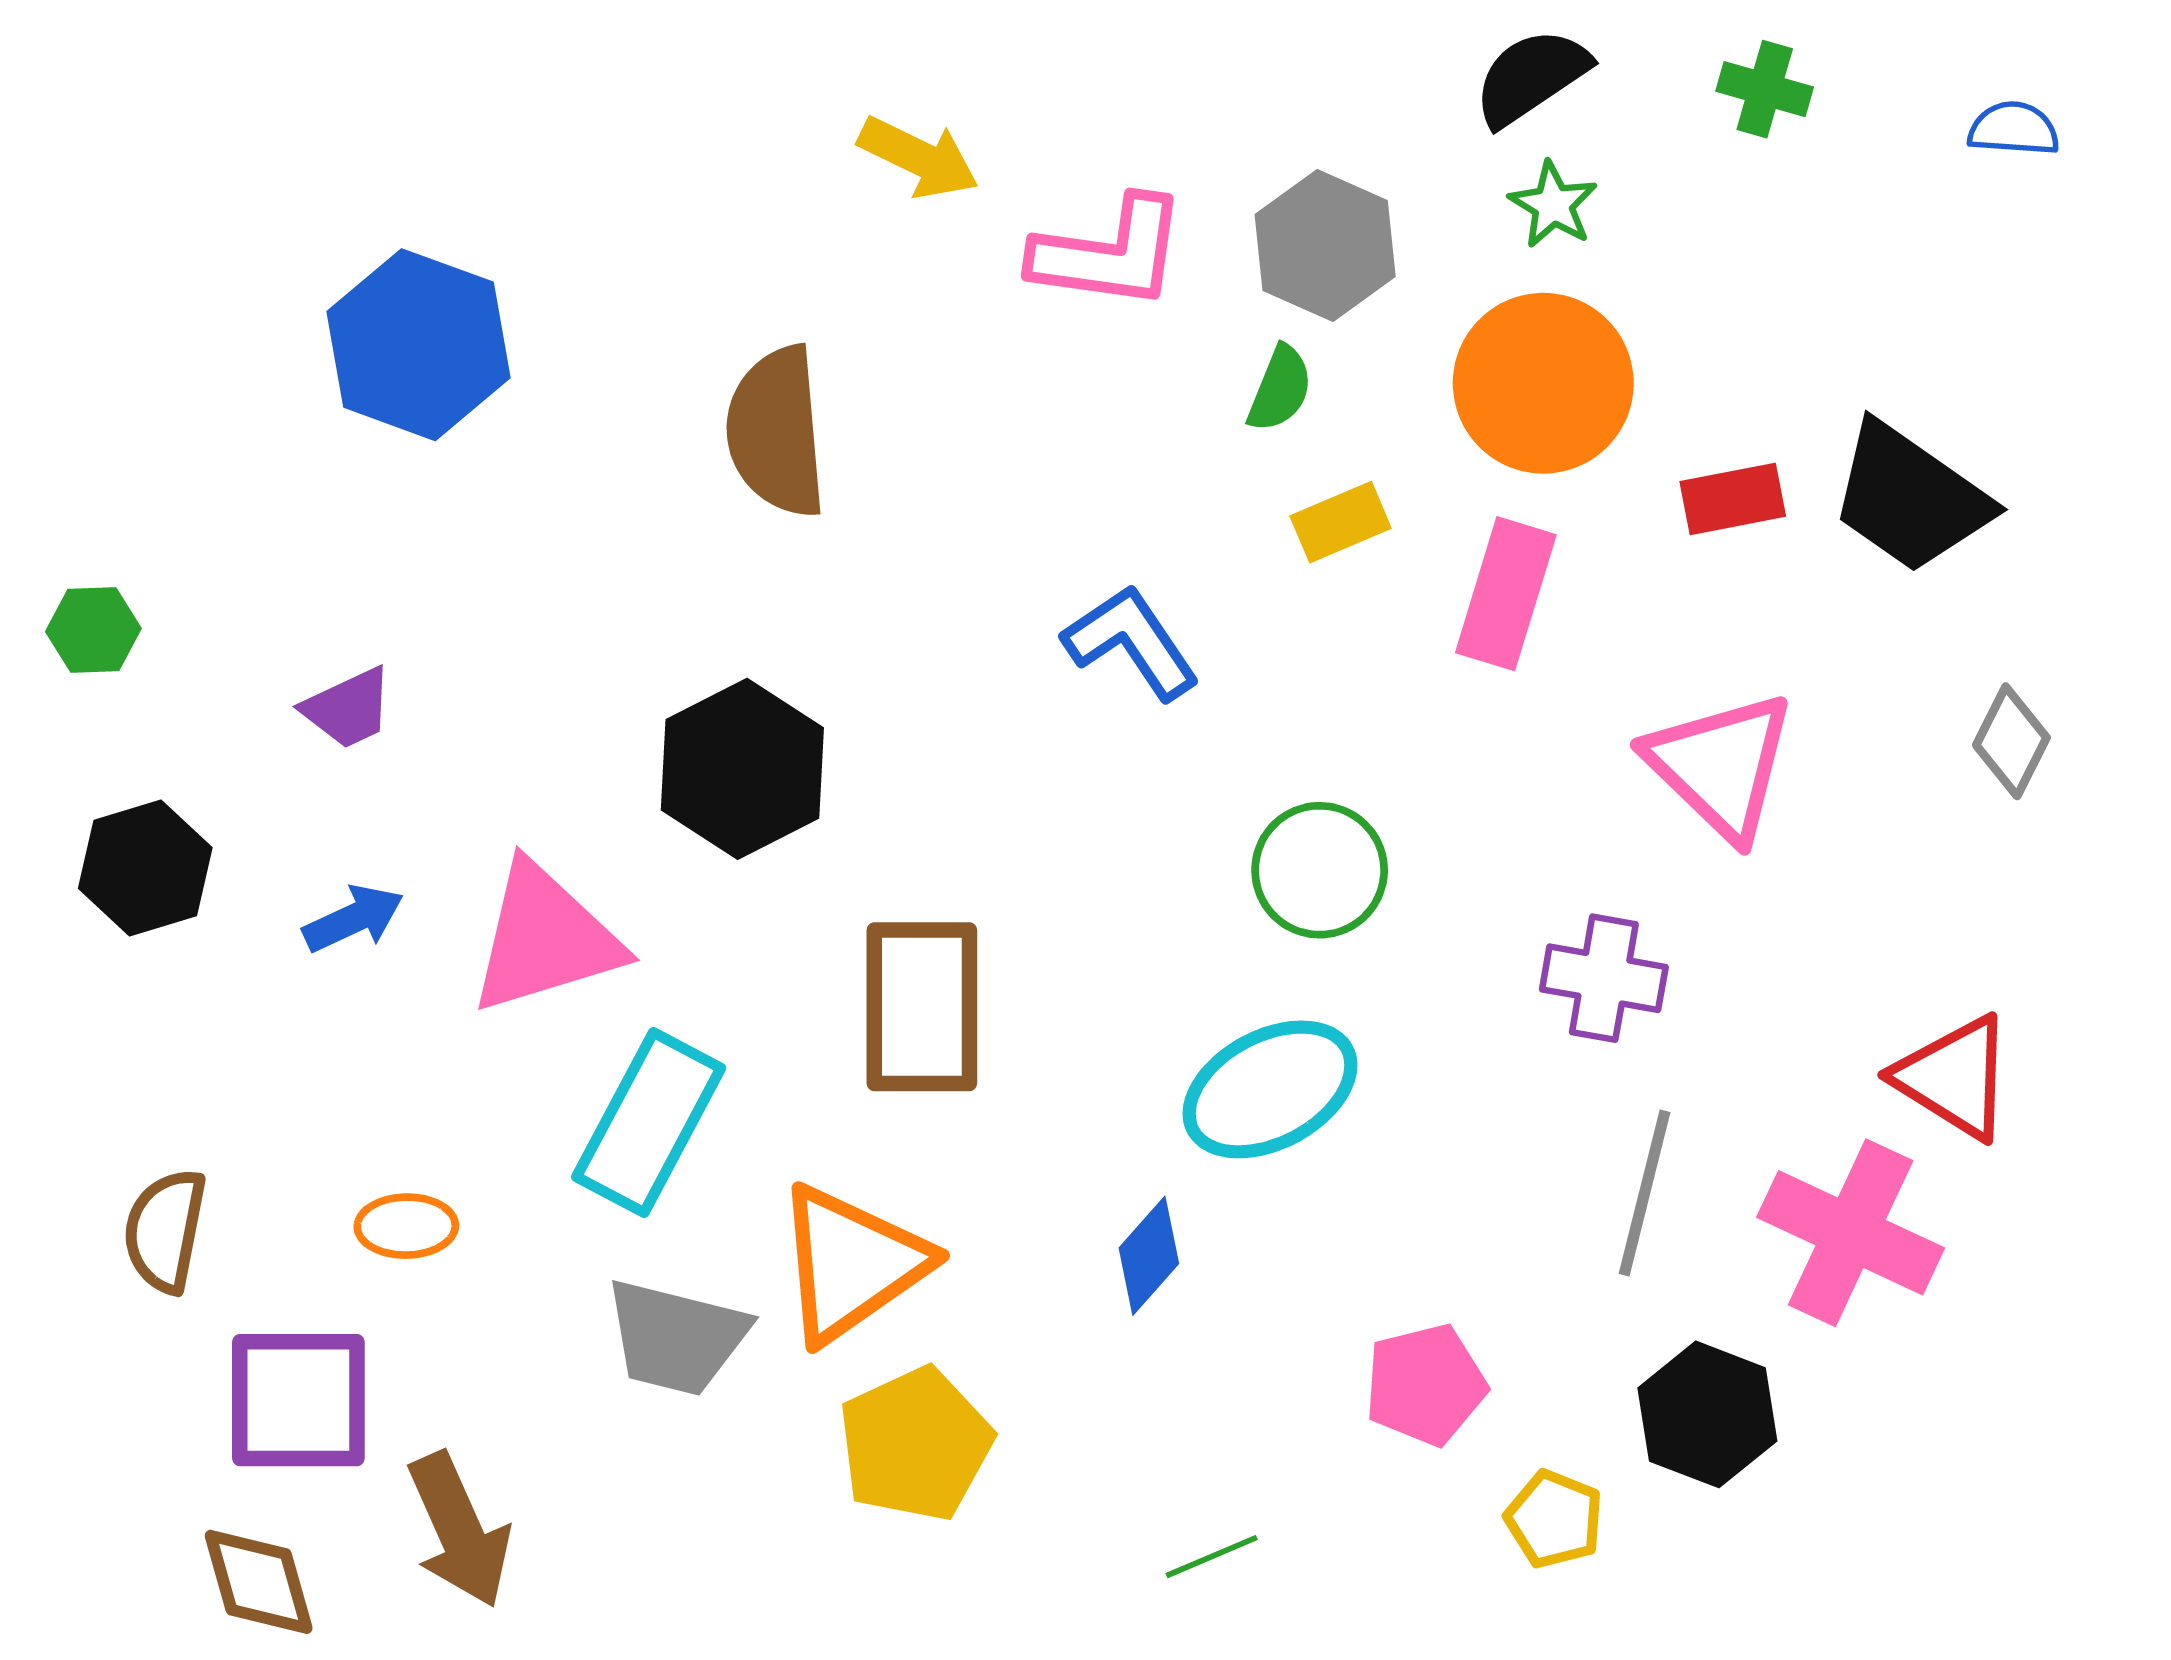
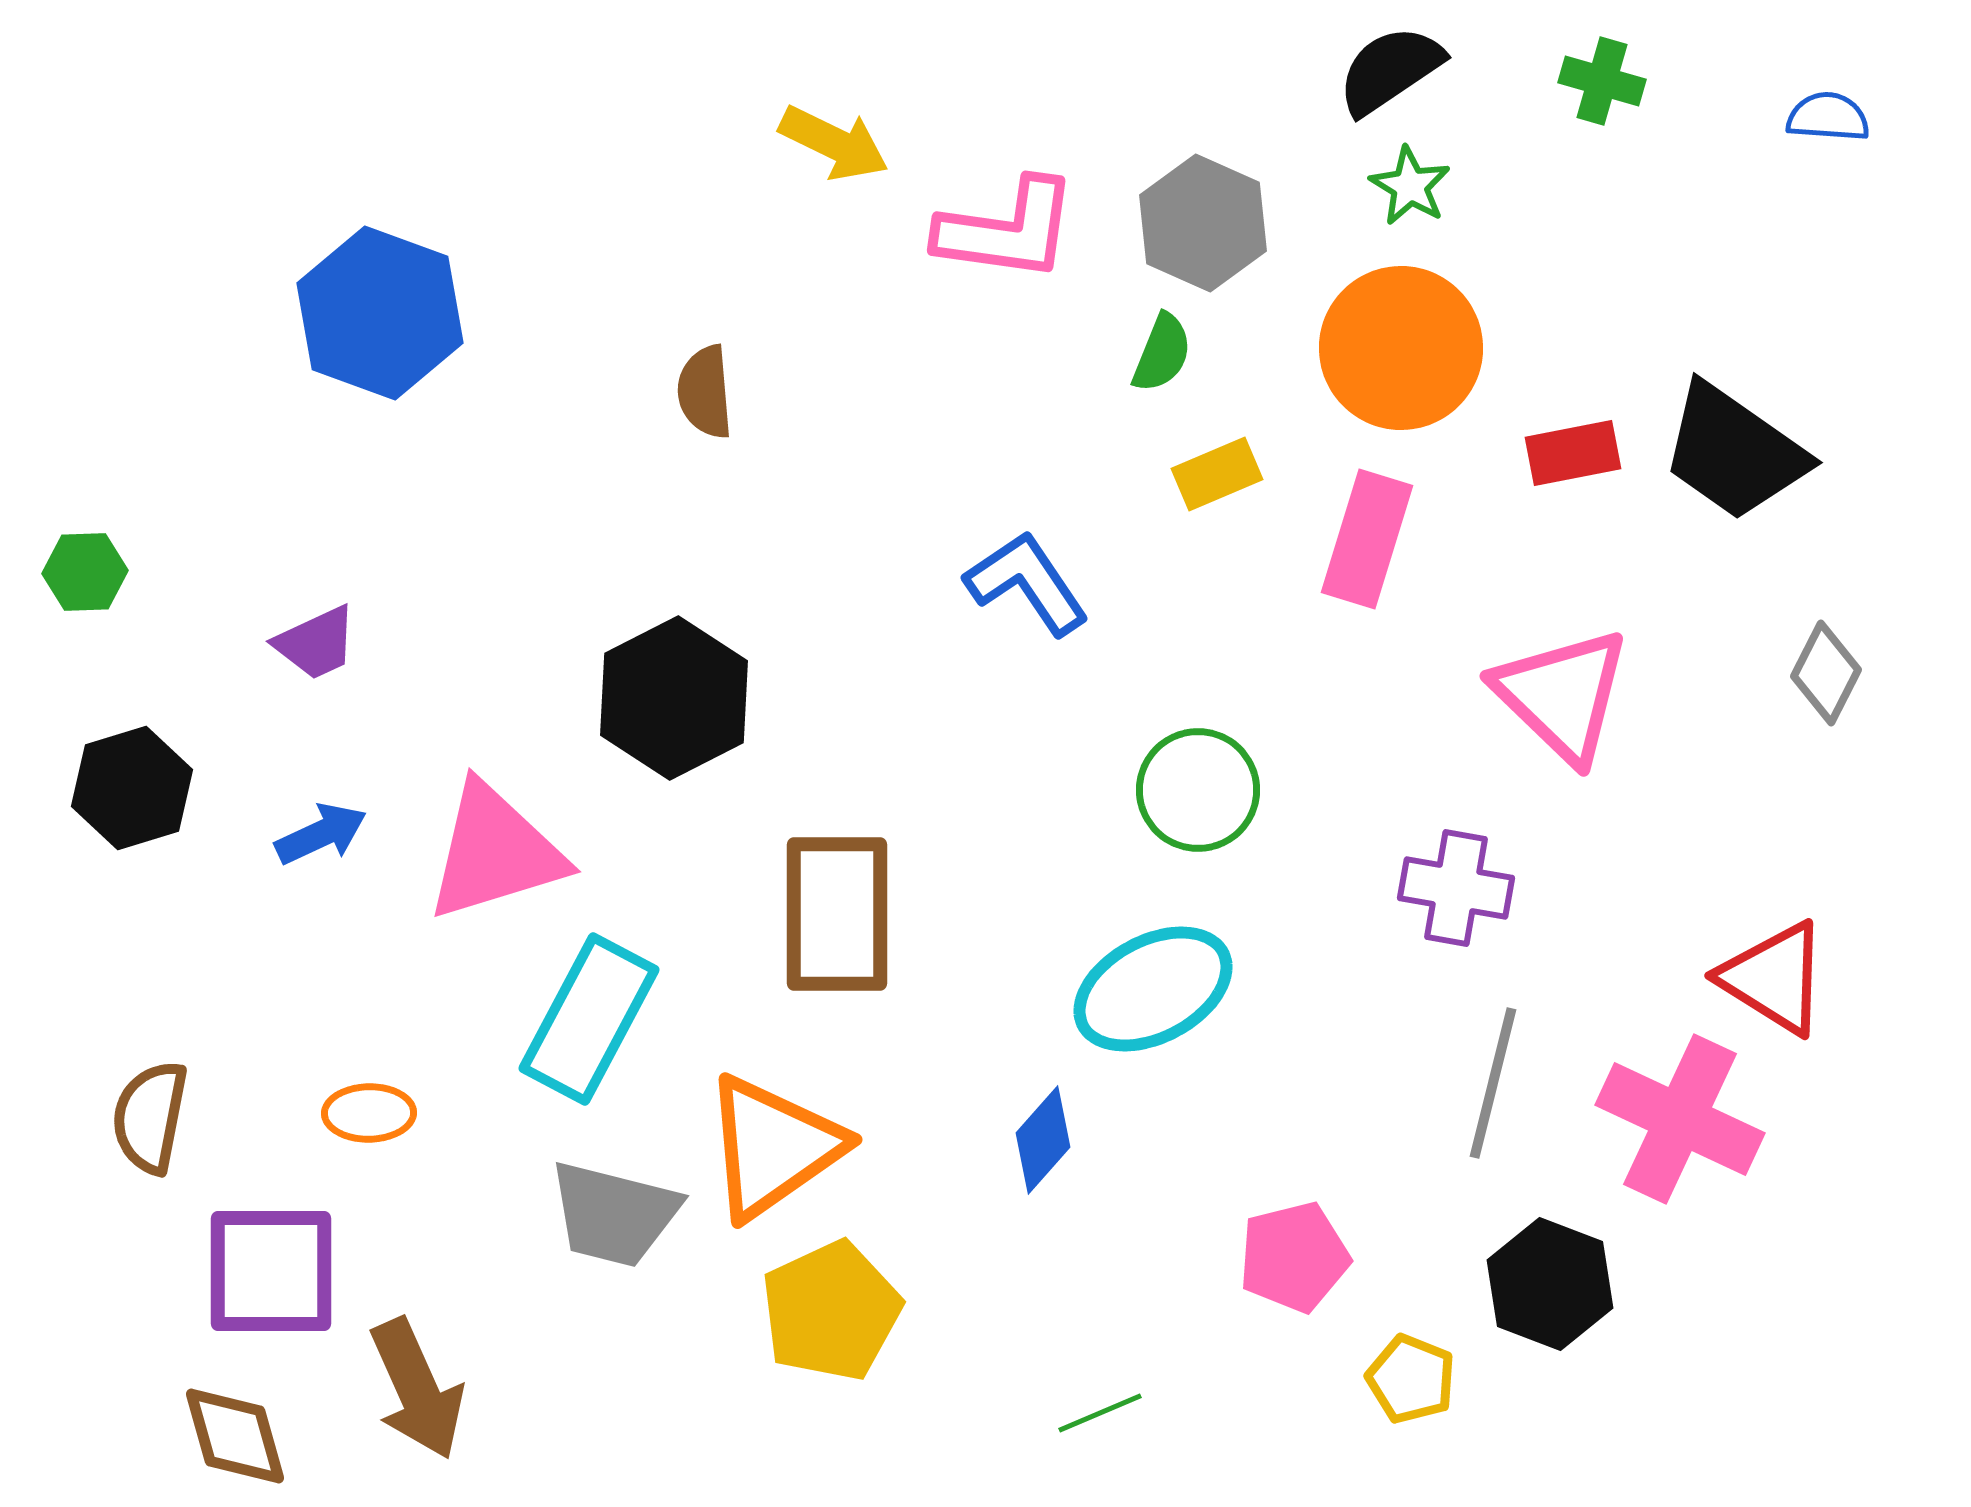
brown semicircle: (776, 432) -> (705, 392), size x0.6

